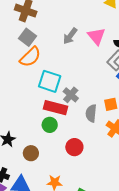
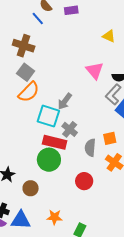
gray arrow: (70, 36) -> (65, 101), moved
green circle: (50, 125) -> (49, 160), size x1.5
red circle: (74, 147) -> (84, 181), moved

